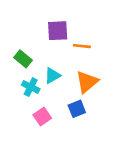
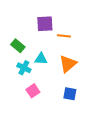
cyan triangle: (52, 76) -> (41, 59), turned 32
blue square: (77, 109) -> (70, 94), moved, turned 32

